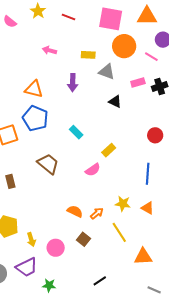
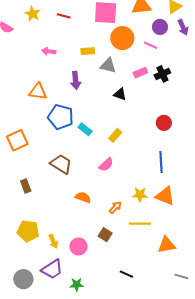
blue pentagon: (35, 118) -> (61, 117), moved
yellow rectangle: (109, 150) -> (115, 135), moved
orange triangle: (148, 208) -> (165, 196), size x1.5
orange semicircle: (75, 211) -> (83, 197), moved
yellow line: (119, 232) -> (140, 224), turned -50
black line: (100, 281) -> (126, 274), turned 64

